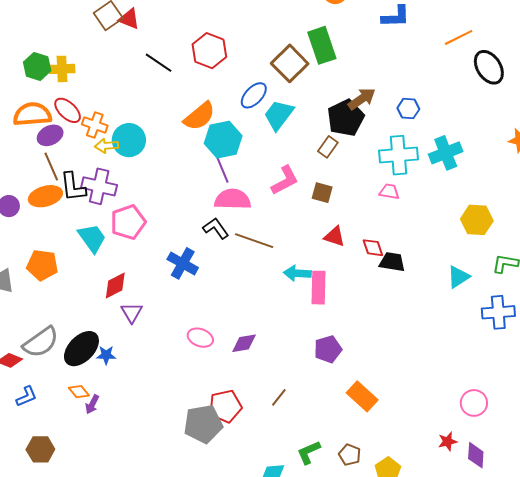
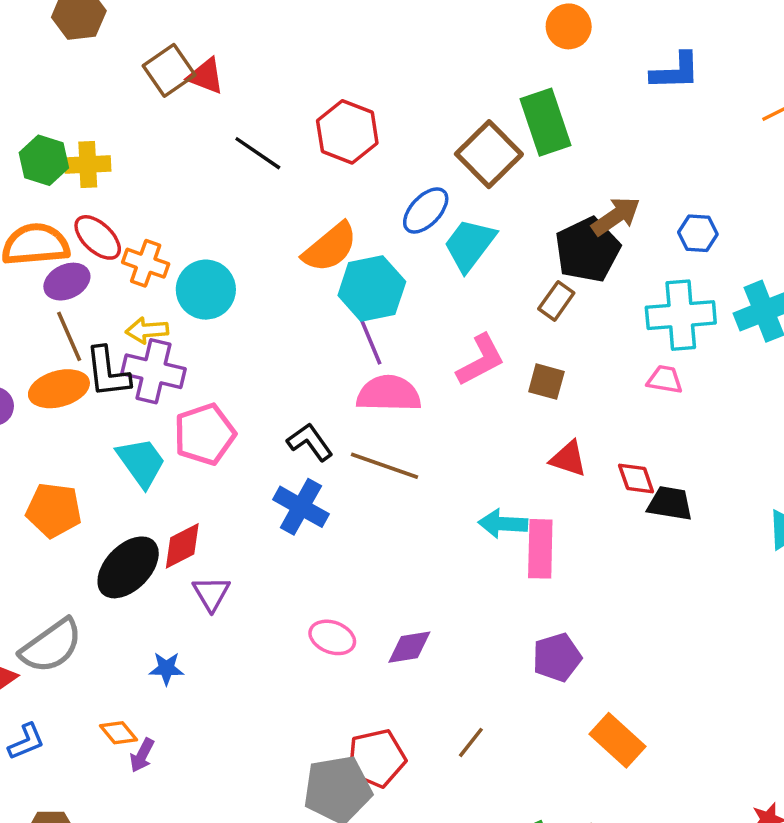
yellow arrow: (107, 146) -> (147, 330), moved
black L-shape: (216, 228) -> (310, 442), moved
brown line: (254, 241) -> (384, 466), moved
black ellipse: (81, 349) -> (128, 567), moved

